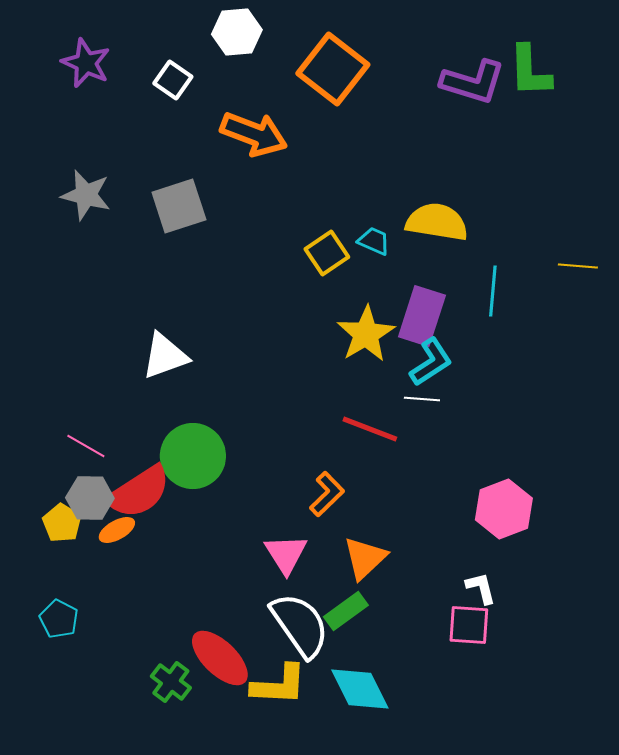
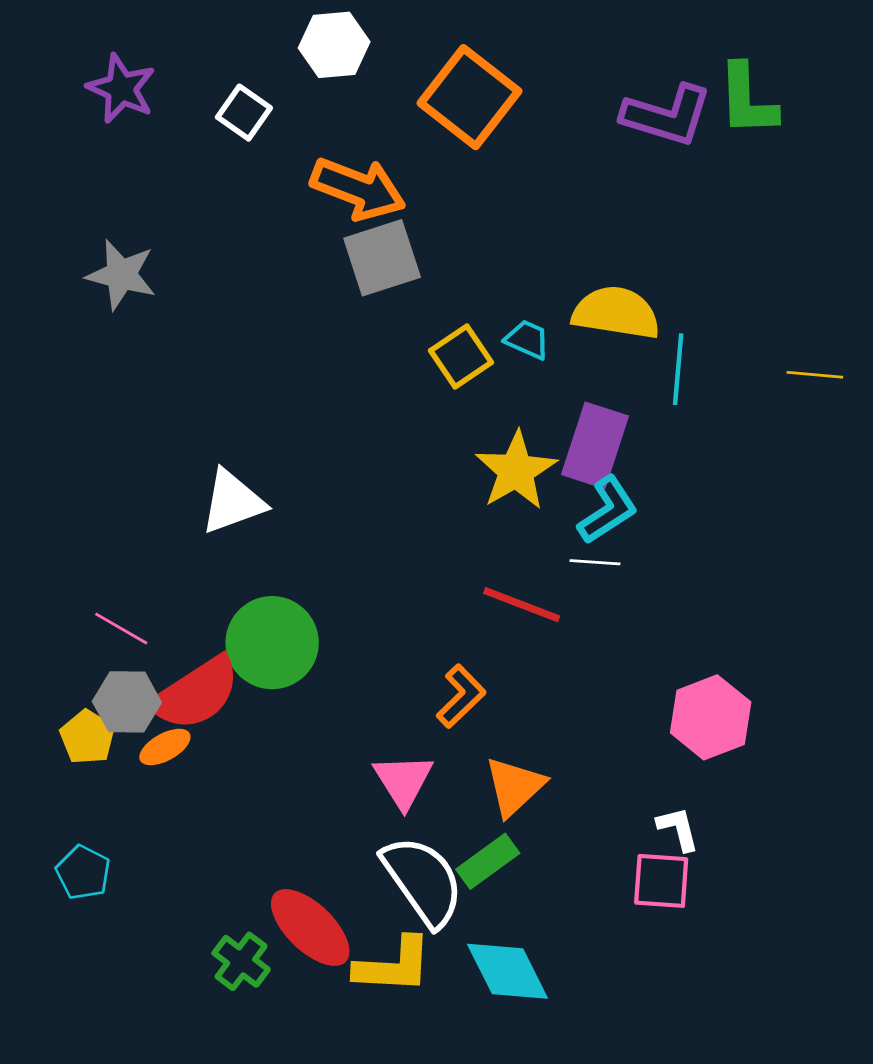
gray square: (179, 206) -> (382, 258), moved
cyan line: (493, 291) -> (678, 369), moved

